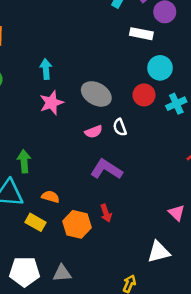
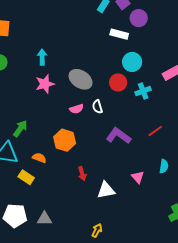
green arrow: (24, 161) -> (20, 129), turned 36
purple L-shape: (106, 169) -> (118, 136), moved
orange hexagon: (77, 224) -> (65, 140), moved
white triangle: (159, 252) -> (106, 190), moved

